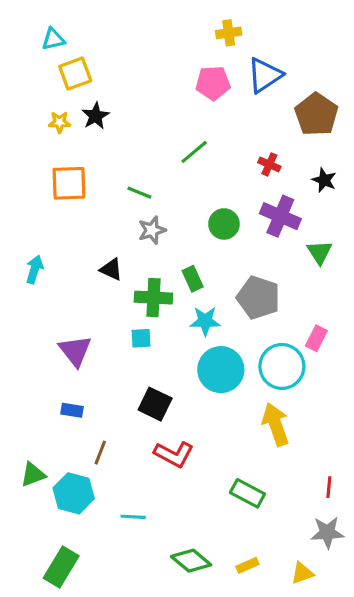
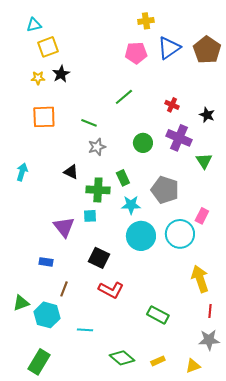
brown pentagon: (316, 114) -> (207, 50), moved
purple triangle: (75, 351) -> (64, 227), moved
yellow arrow: (276, 424) -> (200, 279), moved

